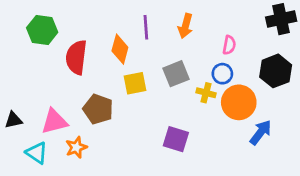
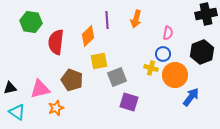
orange diamond: (120, 49) -> (88, 36), turned 30
gray square: (176, 74) -> (117, 77), moved
cyan triangle: (37, 153) -> (17, 112), moved

